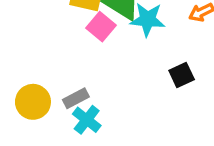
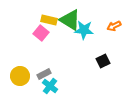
pink square: (101, 27) -> (41, 33), moved

